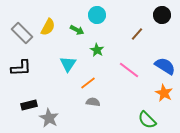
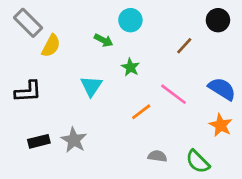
yellow semicircle: (48, 27) -> (51, 46), moved
gray rectangle: (22, 33) -> (28, 23), moved
orange line: (88, 83) -> (141, 112), moved
gray semicircle: (93, 102) -> (157, 156), moved
gray star: (49, 118) -> (74, 140), moved

